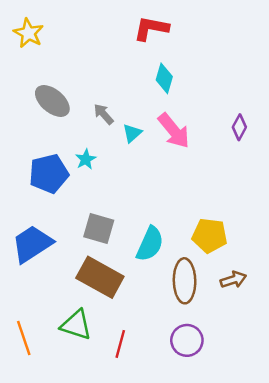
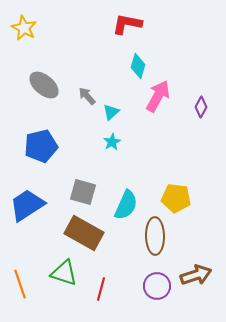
pink arrow: (174, 131) -> (158, 96), moved, turned -112
cyan star: (86, 159) -> (112, 142), moved
brown arrow: (233, 280) -> (196, 275), moved, size x1.4

